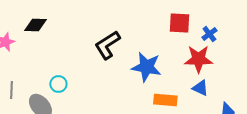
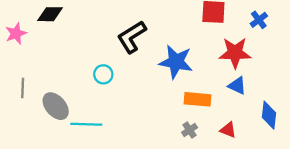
blue cross: (209, 34) -> (259, 20), moved
cyan circle: (58, 84) -> (103, 74), moved

